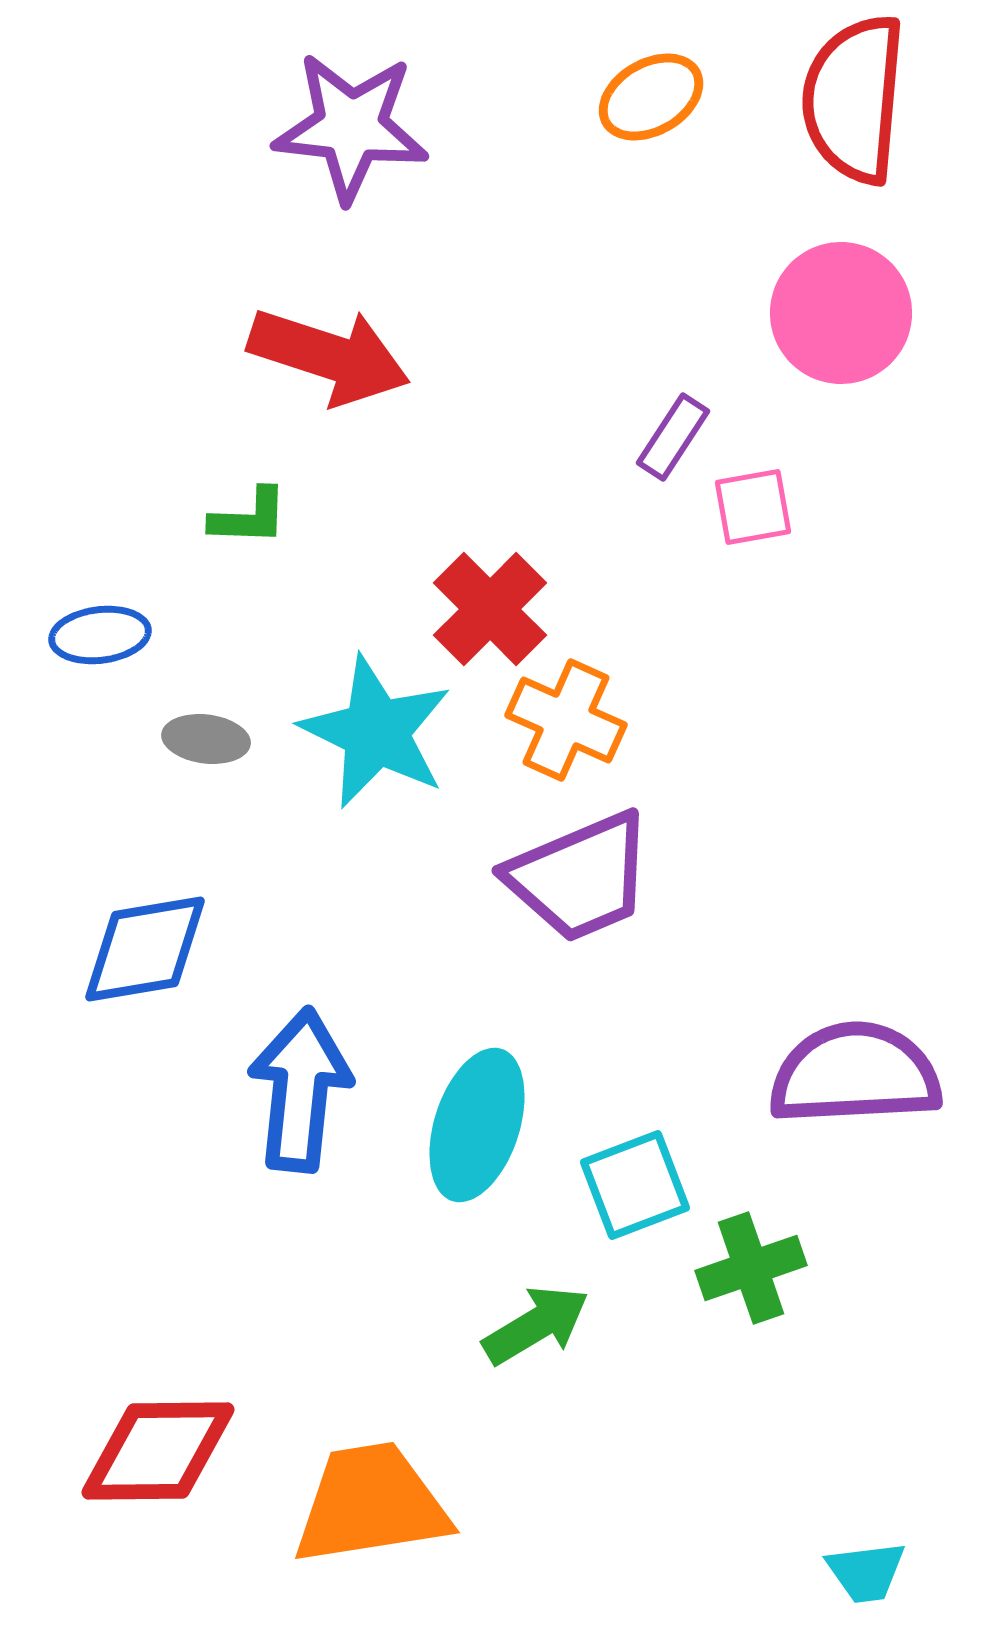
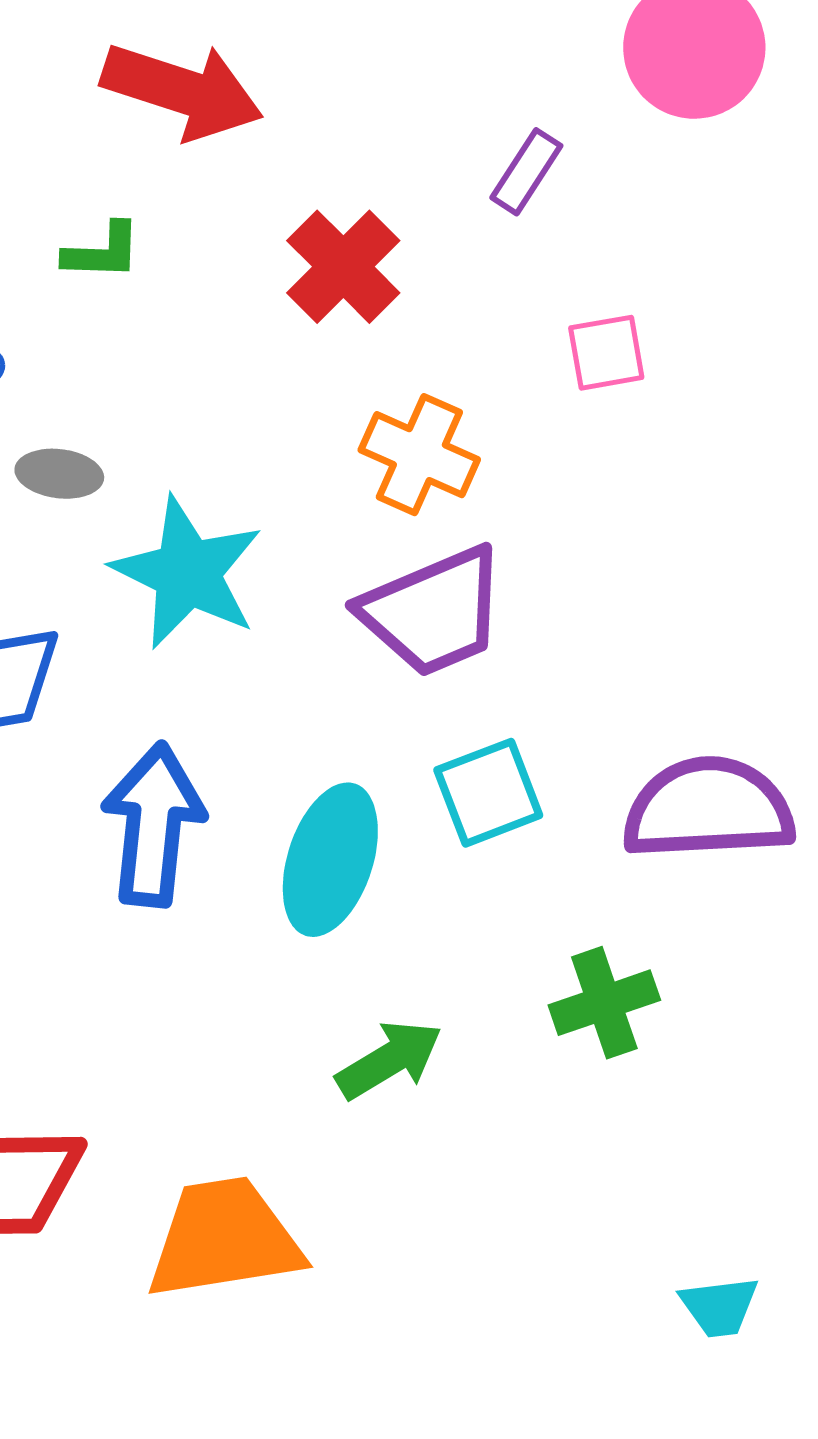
pink square: (753, 507) -> (606, 353), moved
red cross: (490, 609) -> (343, 267), moved
cyan star: (376, 732) -> (187, 573), moved
cyan square: (635, 1185) -> (488, 793), moved

